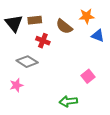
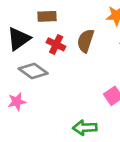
black triangle: (14, 23) -> (19, 39), moved, turned 30
brown semicircle: (64, 26) -> (86, 41), moved, turned 66

